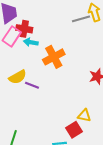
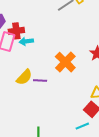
orange cross: (54, 57) -> (65, 62), moved

